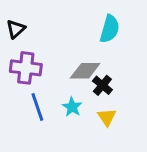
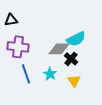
black triangle: (16, 29) -> (11, 20), turned 32
cyan semicircle: (110, 29) -> (76, 39), moved, turned 48

